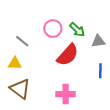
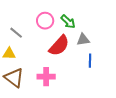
gray triangle: (98, 41) -> (83, 40), moved
pink cross: (66, 94) -> (46, 77), moved

